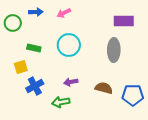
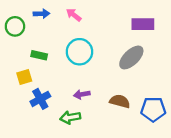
pink arrow: (64, 13) -> (74, 15), turned 64
gray ellipse: (114, 50) -> (131, 57), turned 45

